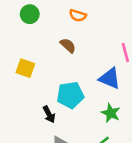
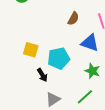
brown semicircle: (68, 46) -> (73, 19), moved, turned 80
yellow square: (25, 68) -> (31, 50), moved

